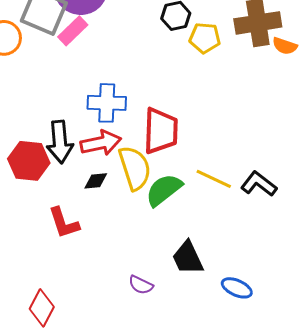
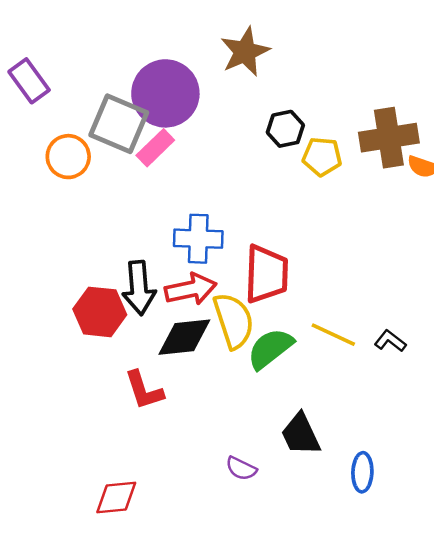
black diamond: (96, 181) -> (184, 337), size x1.8
black L-shape: (259, 184) -> (390, 341), size x0.7
blue ellipse: (237, 288) -> (362, 472), turned 68
red diamond: (42, 308) -> (116, 498), turned 57

